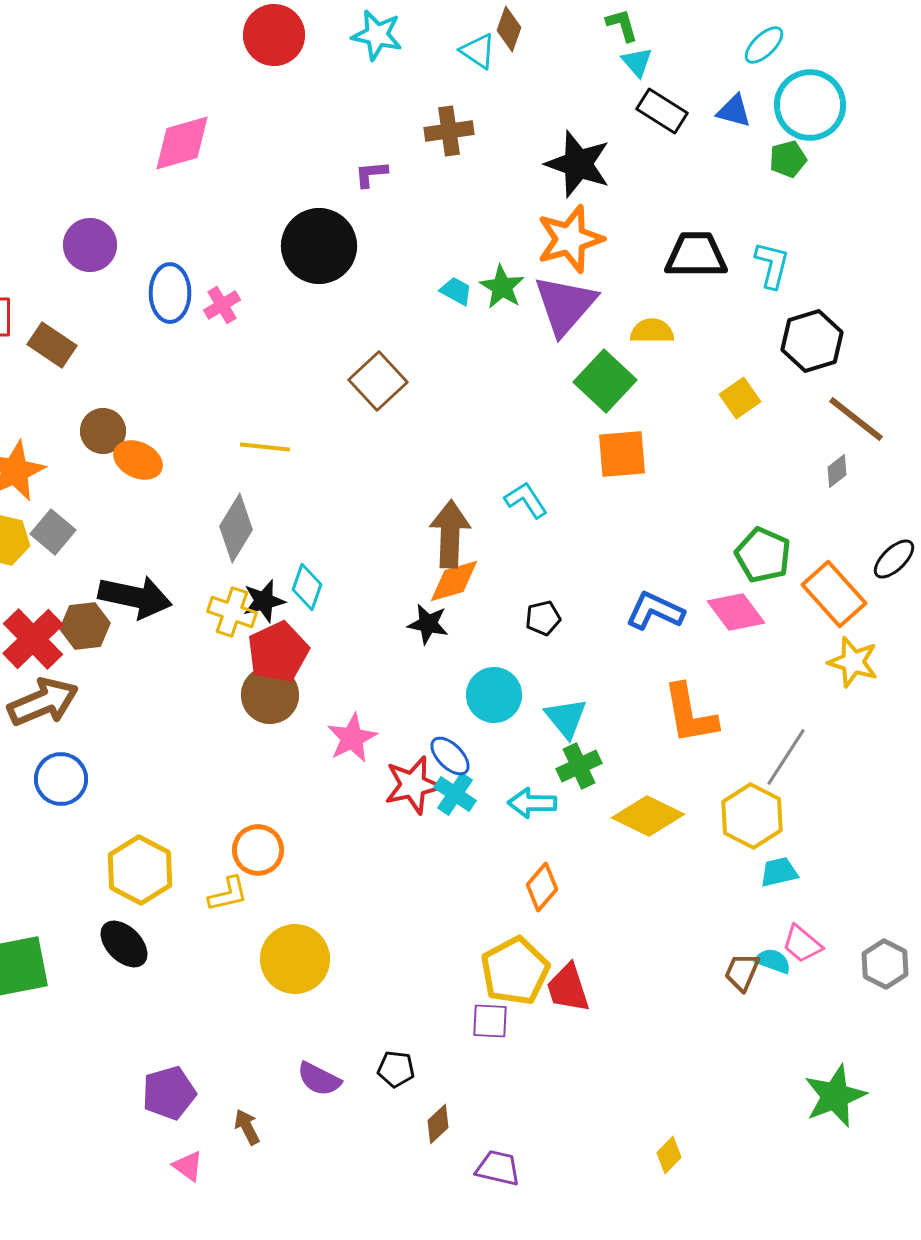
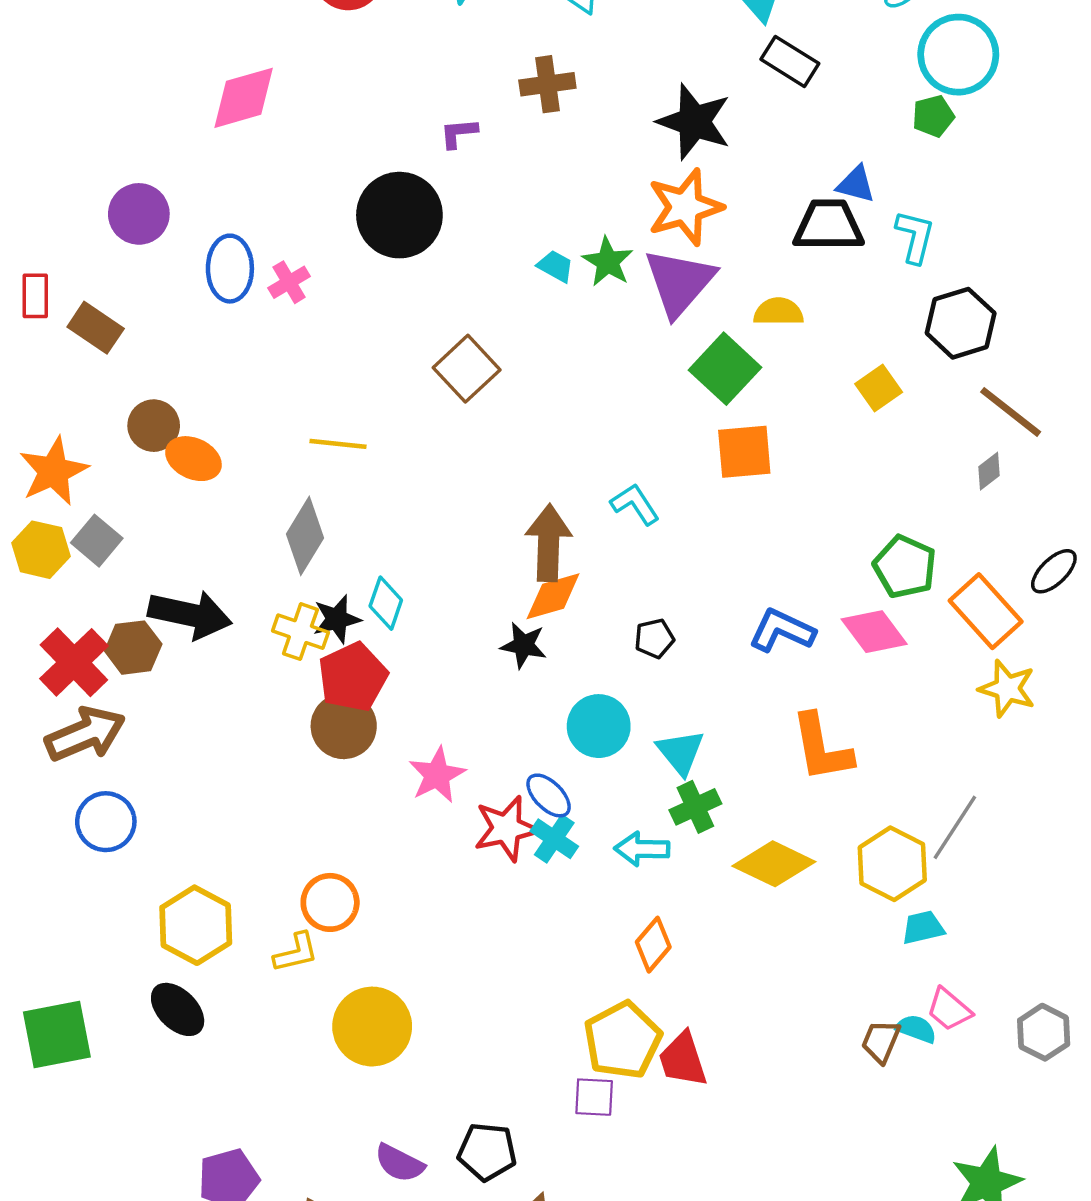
blue triangle: (734, 111) -> (856, 184), moved
gray line: (786, 757) -> (955, 827), moved
black pentagon: (396, 1069) -> (487, 1152), size x1.4

